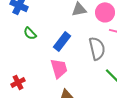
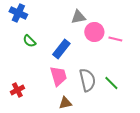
pink circle: (105, 12) -> (94, 32), moved
gray semicircle: (97, 48) -> (87, 80), moved

